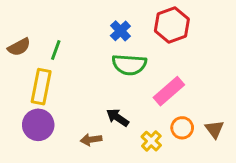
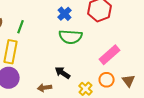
pink rectangle: (169, 91) -> (110, 55), moved

